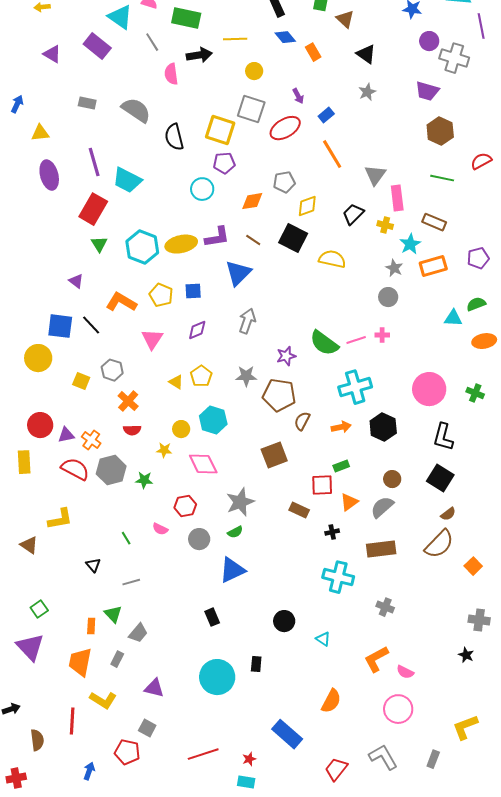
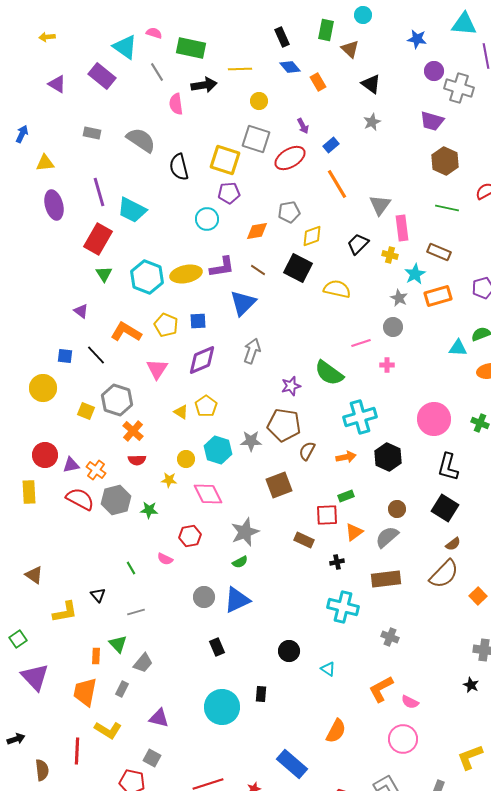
blue square: (60, 326) -> (65, 356), size x0.6
purple diamond: (197, 330) -> (202, 360), size x1.5
pink line: (356, 340) -> (361, 343), moved
gray hexagon: (112, 370) -> (117, 400), size x1.4
gray star: (246, 376) -> (251, 441), moved
yellow L-shape: (60, 519) -> (65, 612), moved
gray circle: (199, 539) -> (204, 597), moved
green square: (39, 609) -> (18, 639), moved

